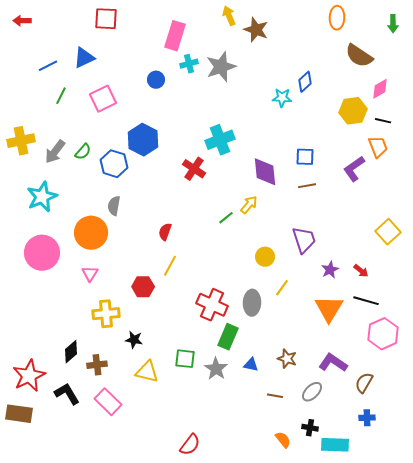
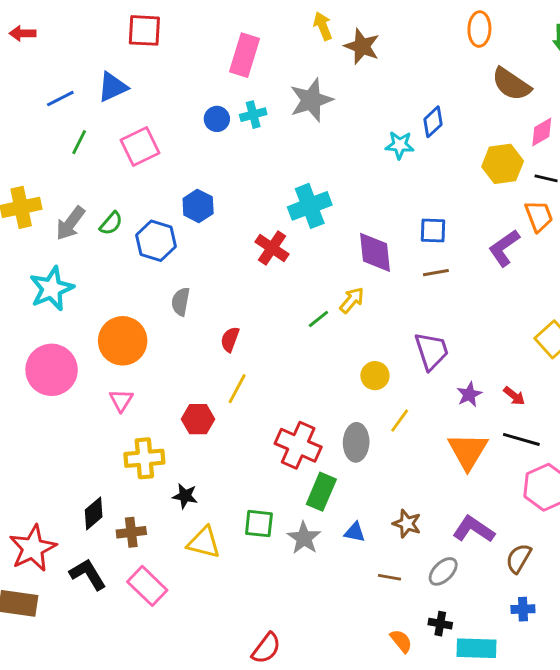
cyan cross: (189, 64) -> (253, 115), moved
blue hexagon: (143, 140) -> (198, 206), size x0.7
gray semicircle: (114, 206) -> (181, 302), moved

